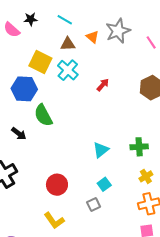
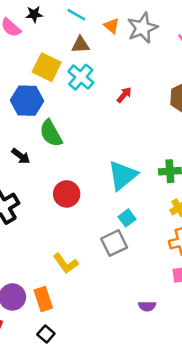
orange triangle: (92, 37) -> (112, 26), moved
cyan triangle: (101, 150) -> (122, 175), size x1.5
red circle: (57, 185) -> (67, 194), moved
gray square: (94, 205) -> (114, 243), size x1.5

